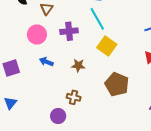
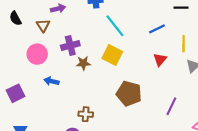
cyan line: (97, 19) -> (115, 26), moved
brown star: (78, 65) -> (83, 63), moved

